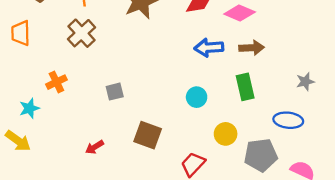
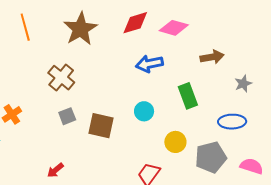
brown cross: (81, 33) -> (61, 78), moved
brown arrow: (252, 48) -> (212, 57), moved
brown square: (148, 135) -> (101, 126), moved

